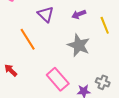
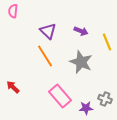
purple arrow: (79, 14) -> (81, 31), turned -136
orange line: (28, 39) -> (45, 56), moved

